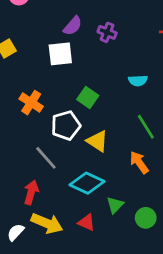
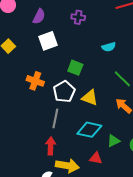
purple semicircle: (73, 26) -> (39, 16), moved
gray line: (46, 158) -> (55, 118), turned 66
green triangle: (115, 205) -> (113, 141), turned 32

